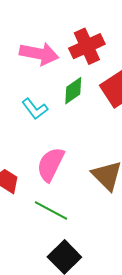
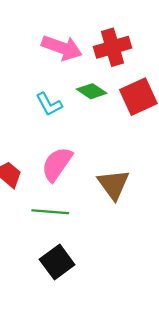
green diamond: (73, 91) -> (92, 91), turned 60
green line: (51, 210) -> (50, 212), turned -32

